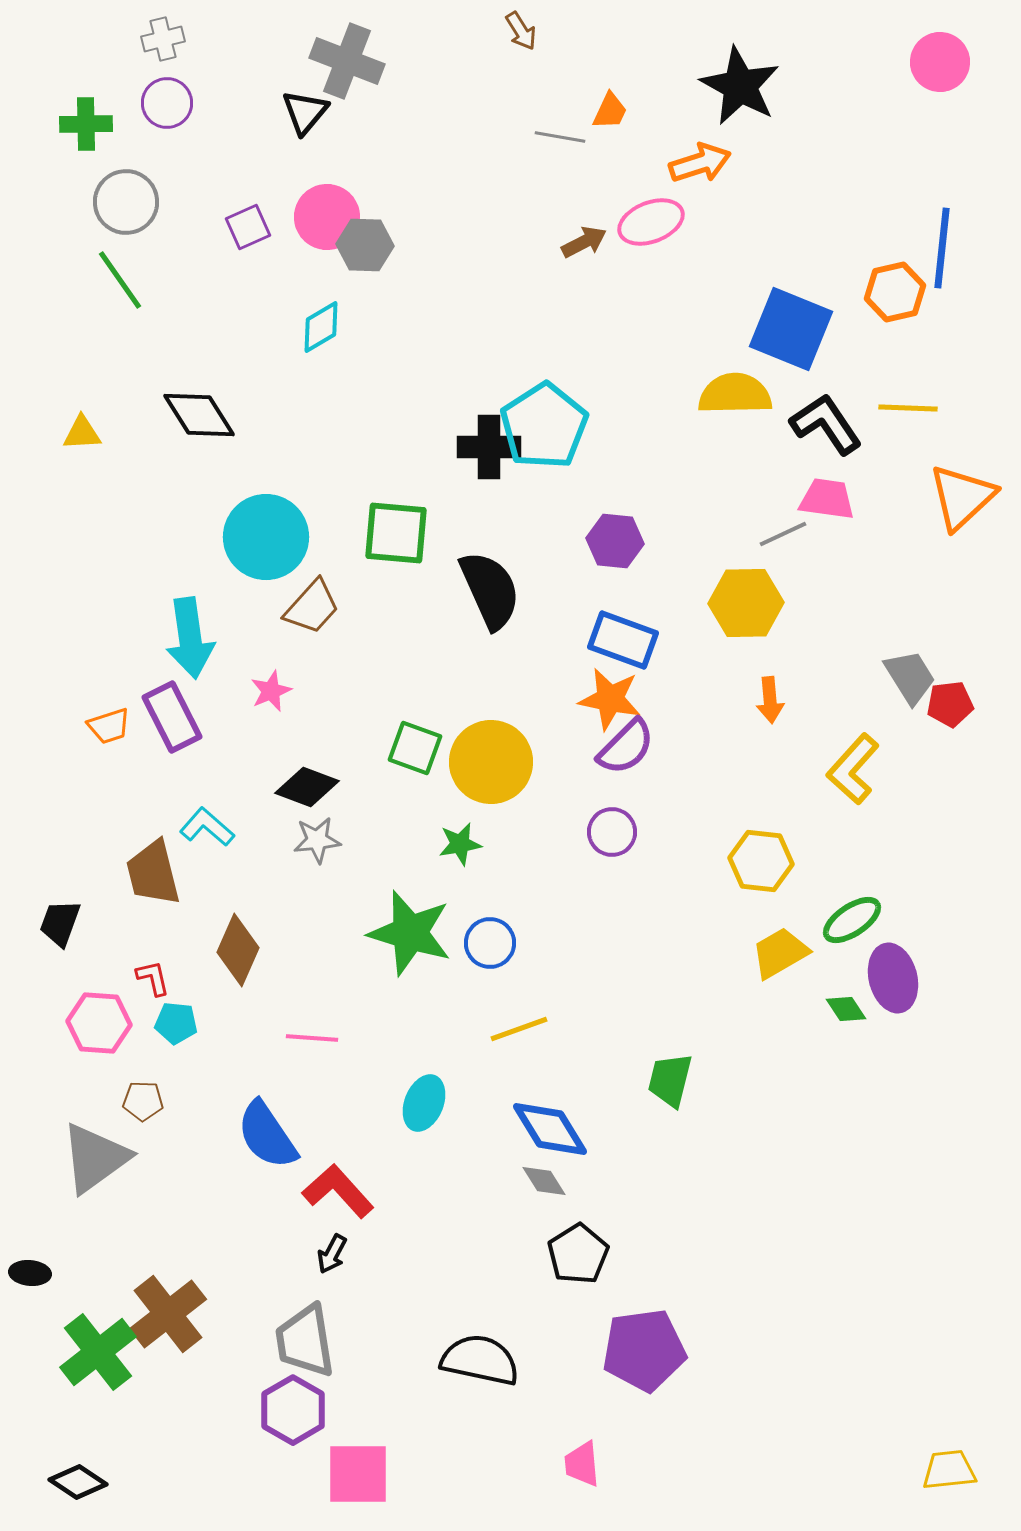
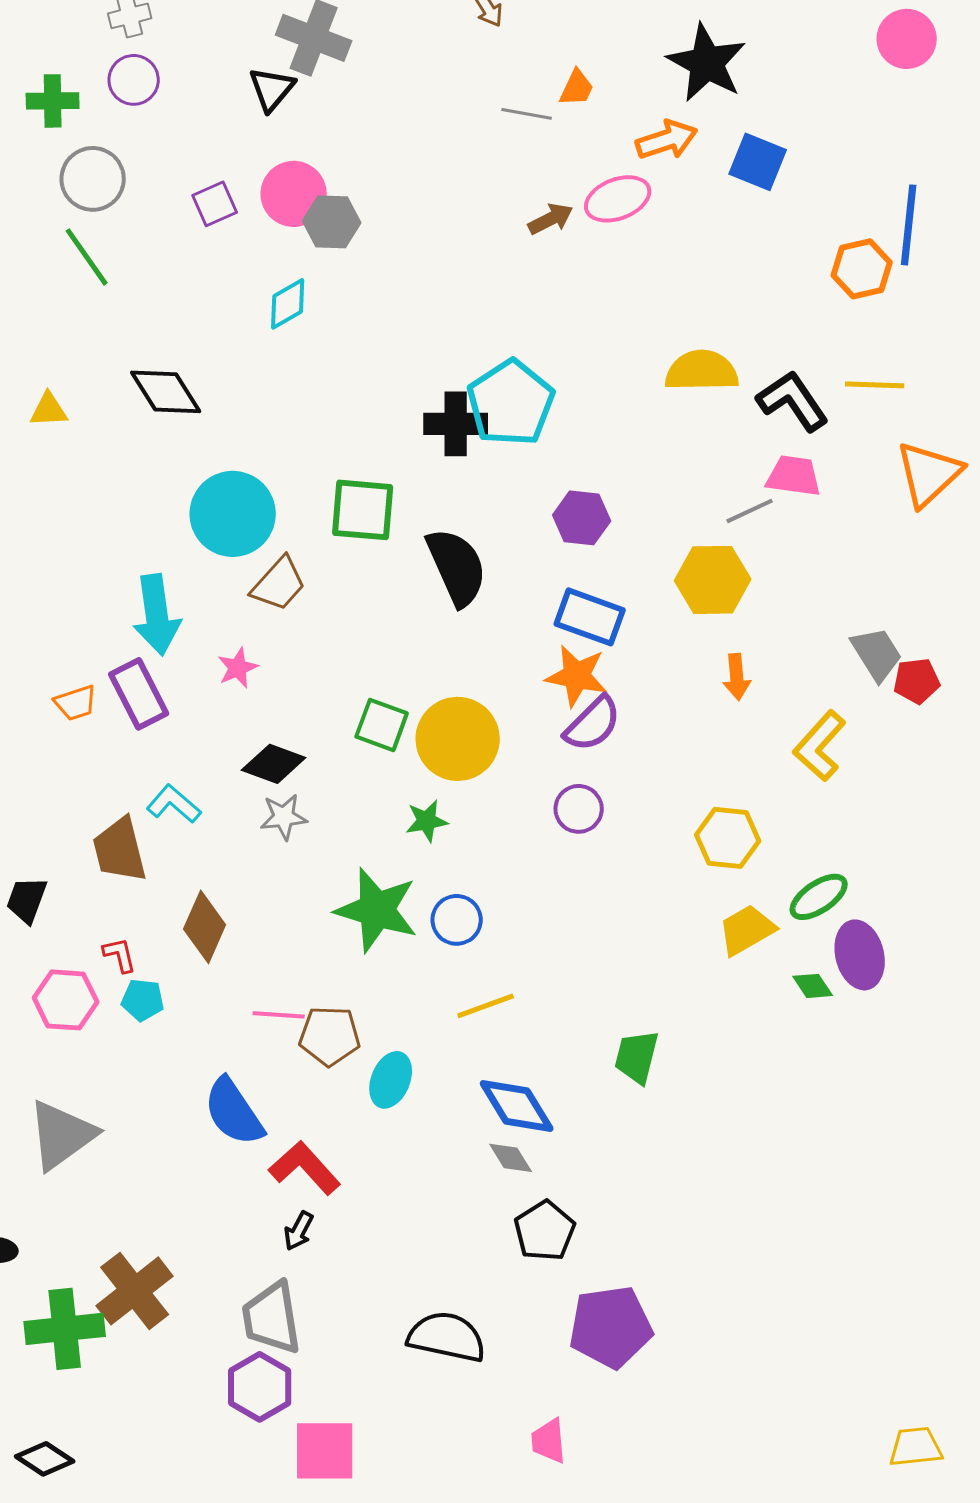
blue square: (791, 329) -> (758, 162), moved, size x0.7
brown pentagon: (143, 1101) -> (330, 1036), moved, size x1.5
green cross: (98, 1352) -> (65, 1329), turned 32

